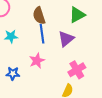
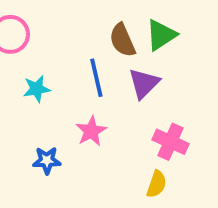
brown semicircle: (39, 16) -> (122, 40), moved
pink cross: (77, 70) -> (170, 142), turned -30

